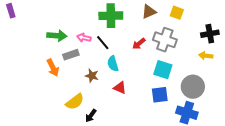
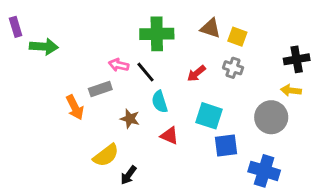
brown triangle: (149, 12) -> (210, 28), turned 42
yellow square: (177, 13) -> (237, 37), moved
green arrow: (57, 36) -> (44, 47), moved
gray cross: (165, 40) -> (233, 68), size x0.6
cyan square: (163, 70) -> (209, 116), moved
gray circle: (193, 87) -> (271, 117), moved

